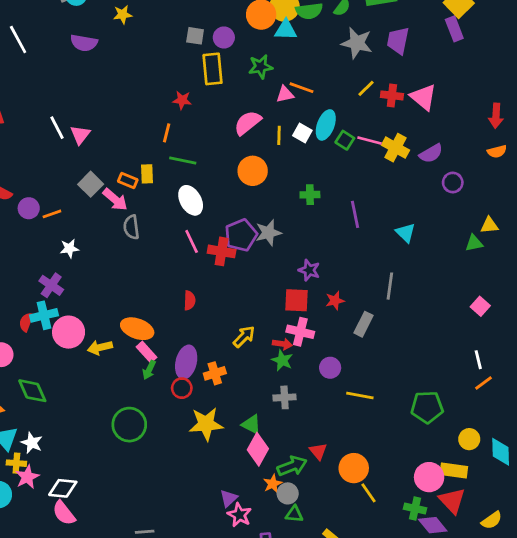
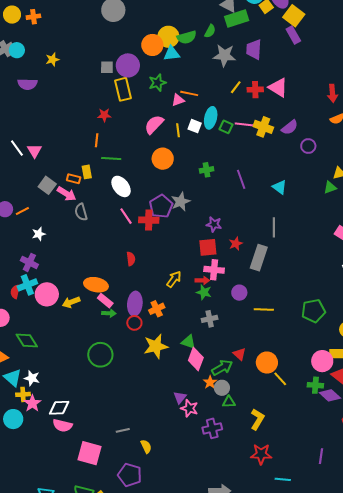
purple circle: (224, 37) -> (128, 65), size x1.5
gray rectangle: (363, 324) -> (259, 258), size x1.4
green arrow: (149, 370) -> (109, 313), turned -104
pink semicircle: (64, 513) -> (63, 425), turned -30

